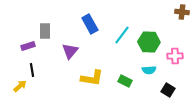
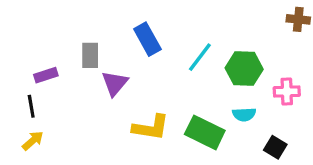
gray rectangle: (45, 31) -> (90, 55), moved
black line: (32, 70) -> (31, 106), moved
green rectangle: (125, 81) -> (205, 132), size x1.6

